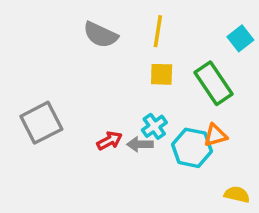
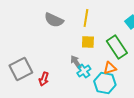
orange triangle: (215, 135) -> (110, 68), moved
red arrow: (109, 141) -> (44, 79), moved, turned 136
gray arrow: (140, 144) -> (76, 62), moved, turned 56

